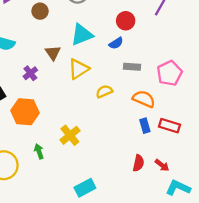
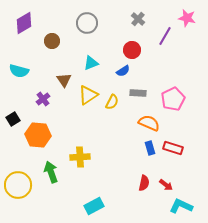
cyan triangle: (82, 35) -> (91, 63), size x0.7
yellow semicircle: (104, 91) -> (112, 102), moved, turned 140
yellow cross: (70, 135) -> (80, 157), turned 36
green arrow: (39, 151) -> (51, 172), size x1.5

